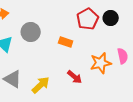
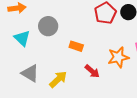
orange rectangle: (66, 42) -> (76, 46), moved

